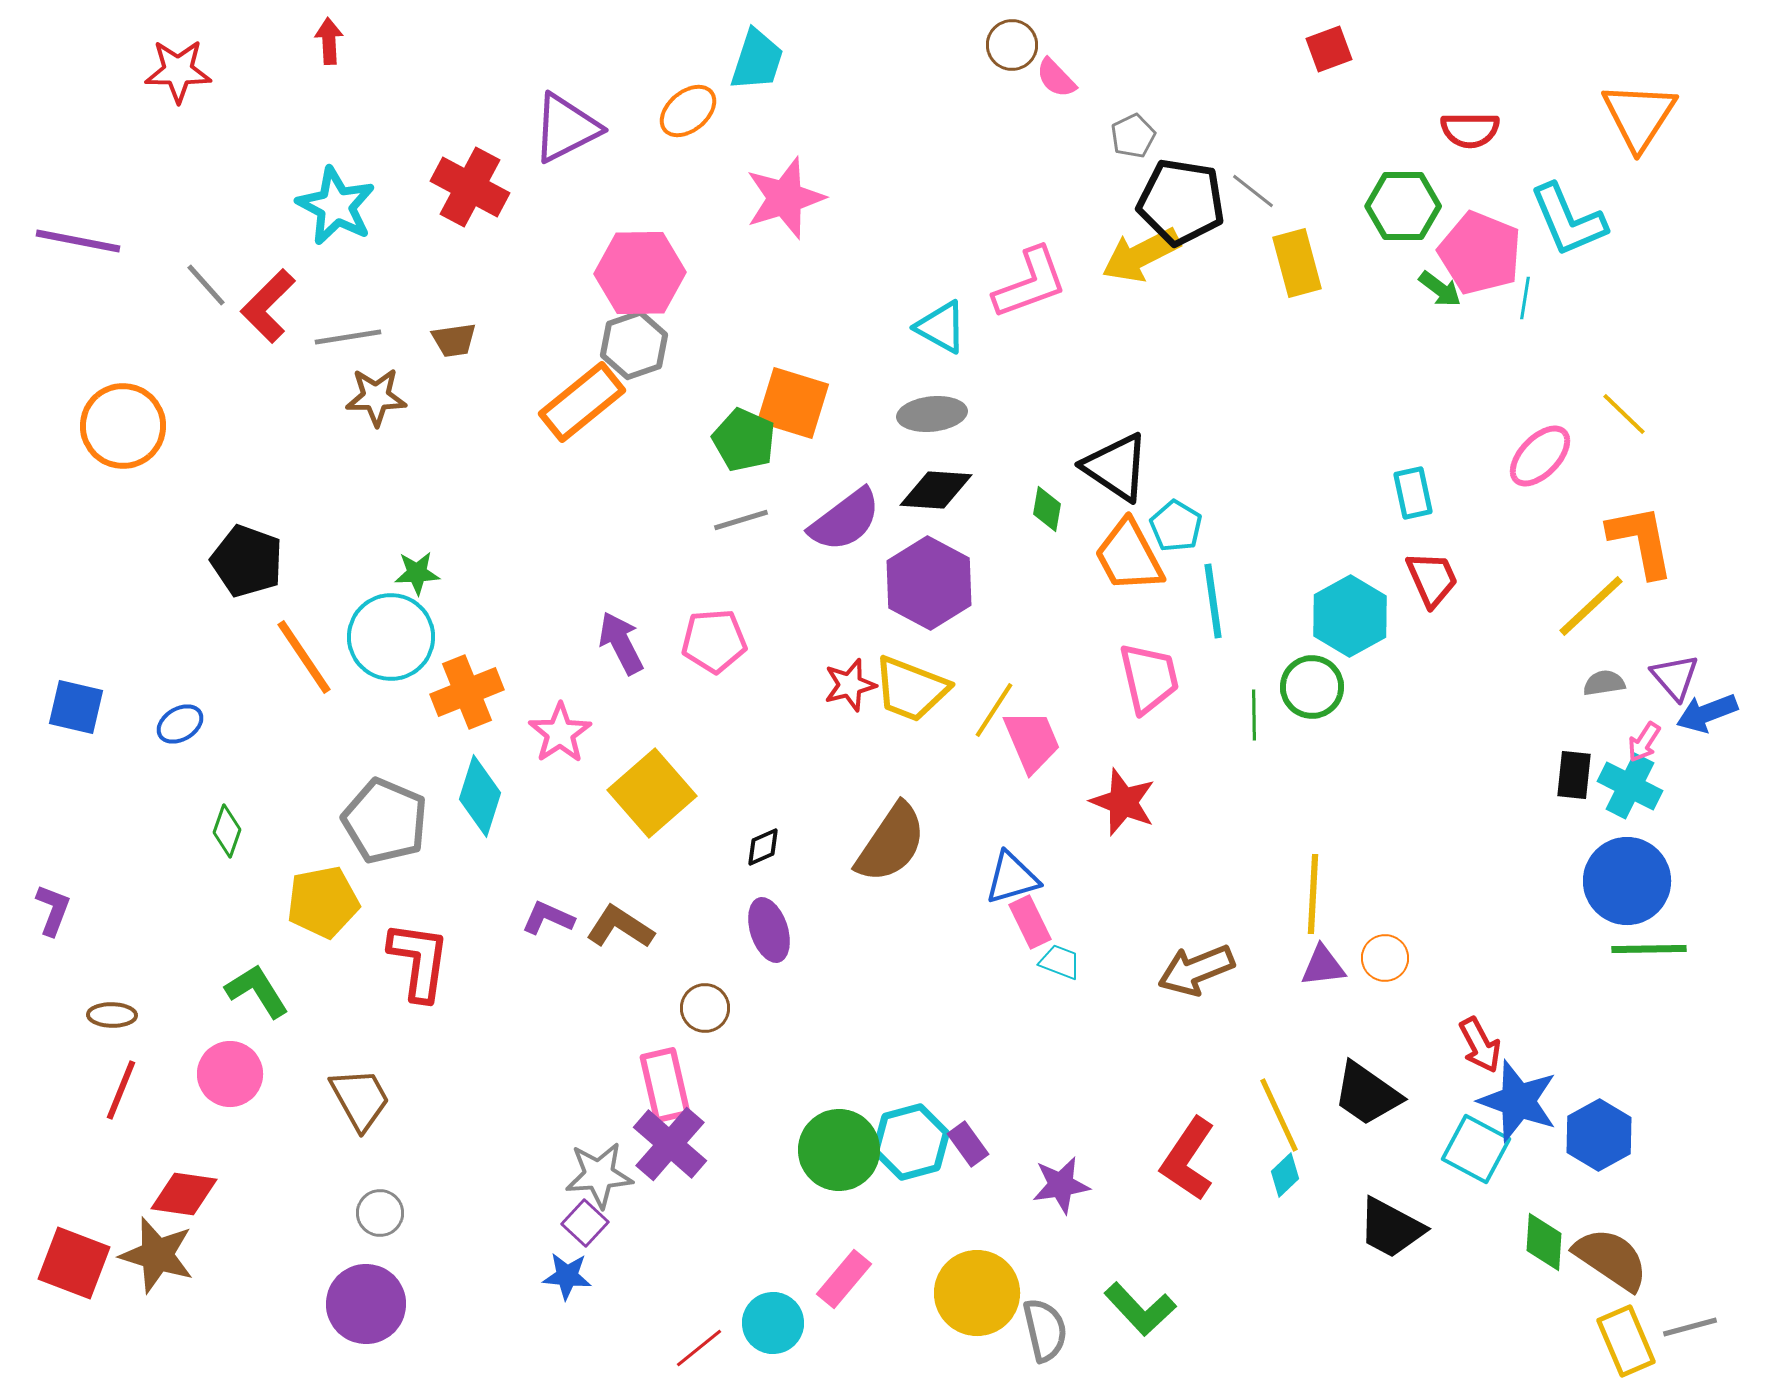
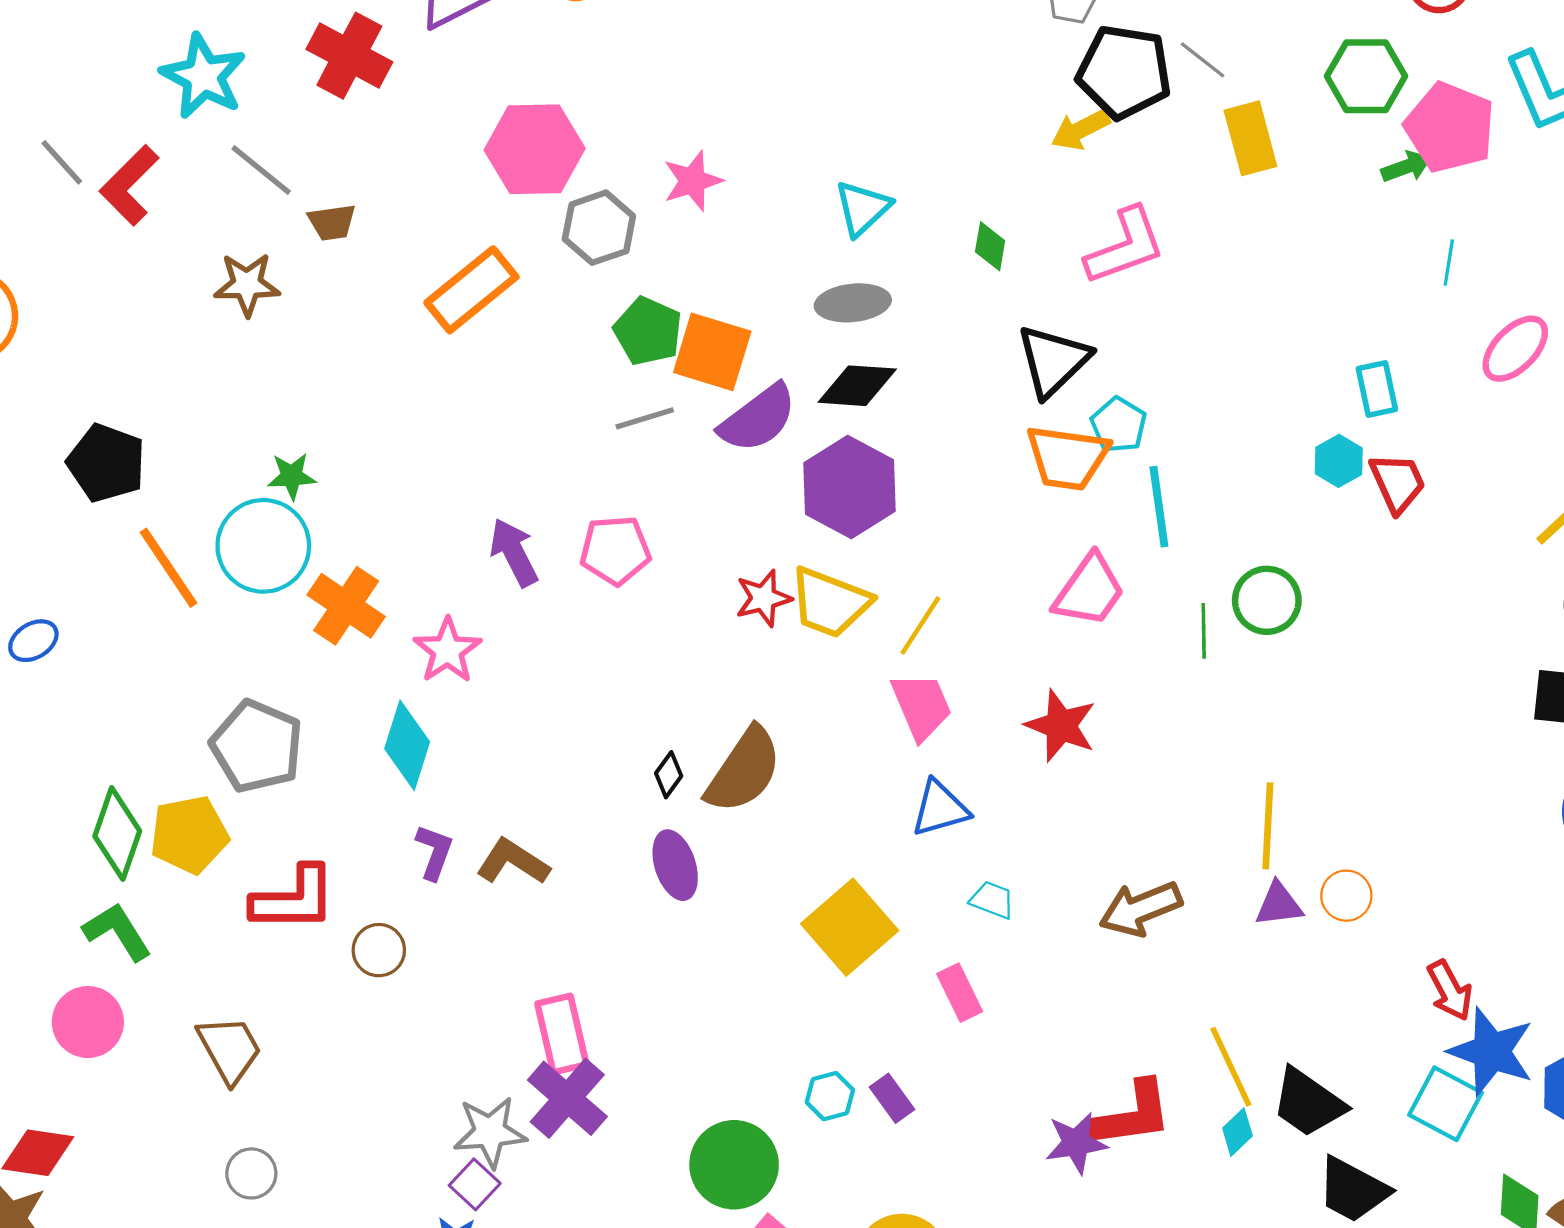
pink star: (785, 198) -> (693, 181), moved, size x0.7
yellow arrow: (1141, 255) -> (1081, 130), size x0.7
pink L-shape: (1030, 283) -> (1125, 246), moved
green arrow: (1440, 289) -> (1406, 167), turned -57
cyan line: (1525, 298) -> (1449, 263), moved
cyan triangle: (941, 327) -> (863, 208), turned 48
gray line: (348, 337) -> (261, 170), moved, turned 48
gray hexagon: (634, 345) -> (599, 228), moved
orange square: (793, 403) -> (712, 352), moved
black triangle: (1116, 467) -> (1053, 361), turned 42
green diamond: (1047, 509) -> (990, 246), moved
orange trapezoid: (1129, 556) -> (1067, 458), turned -54
cyan hexagon: (1350, 616) -> (1339, 461), moved, size x0.6
pink trapezoid: (1149, 678) -> (1089, 591), turned 48
orange cross: (467, 692) -> (346, 606), turned -34
pink trapezoid: (1032, 741) -> (921, 706), moved
yellow square: (652, 793) -> (850, 927), moved
cyan diamond: (480, 796) -> (407, 745), moved
green diamond: (227, 831) -> (117, 834), moved, size x1.6
brown semicircle: (891, 843) -> (744, 770), moved
black diamond: (763, 847) -> (669, 775), turned -30
purple L-shape: (548, 918) -> (434, 852), turned 86
pink rectangle: (1030, 922) -> (960, 993), moved
red L-shape: (419, 961) -> (294, 899), turned 82
brown circle: (705, 1008) -> (379, 950), moved
black trapezoid: (1367, 1094) -> (1308, 1103), moved
cyan hexagon: (911, 1142) -> (830, 1096), size x0.6
green circle: (839, 1150) -> (734, 1165), moved
red L-shape: (1188, 1159) -> (1132, 1115), turned -132
purple star: (1061, 1185) -> (1076, 1143), moved

